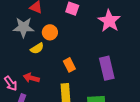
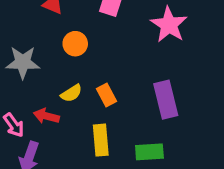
gray star: (23, 27) -> (23, 62), moved
yellow semicircle: (37, 48) -> (71, 93), moved

